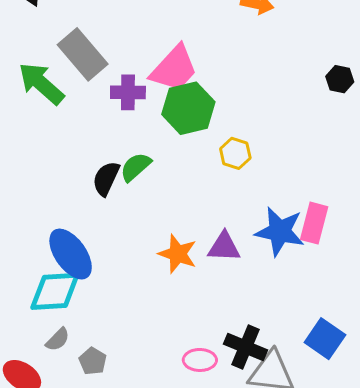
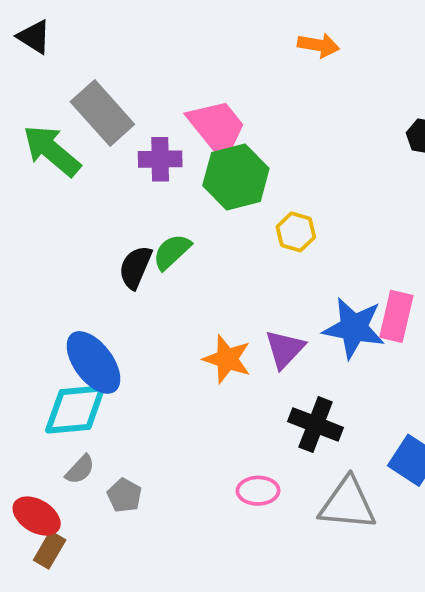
pink trapezoid: (174, 69) -> (217, 128), turned -80
purple triangle: (224, 247) -> (285, 349), turned -48
black cross: (246, 347) -> (316, 425), moved

